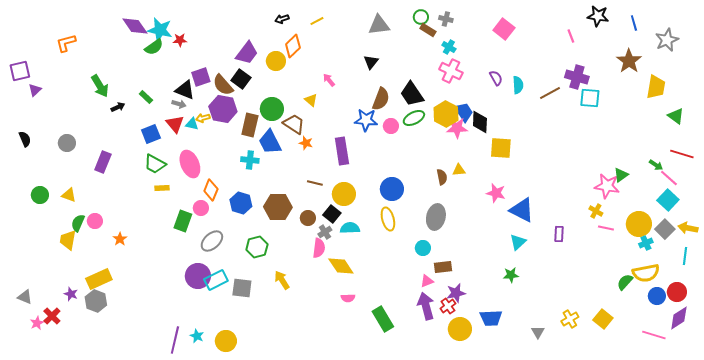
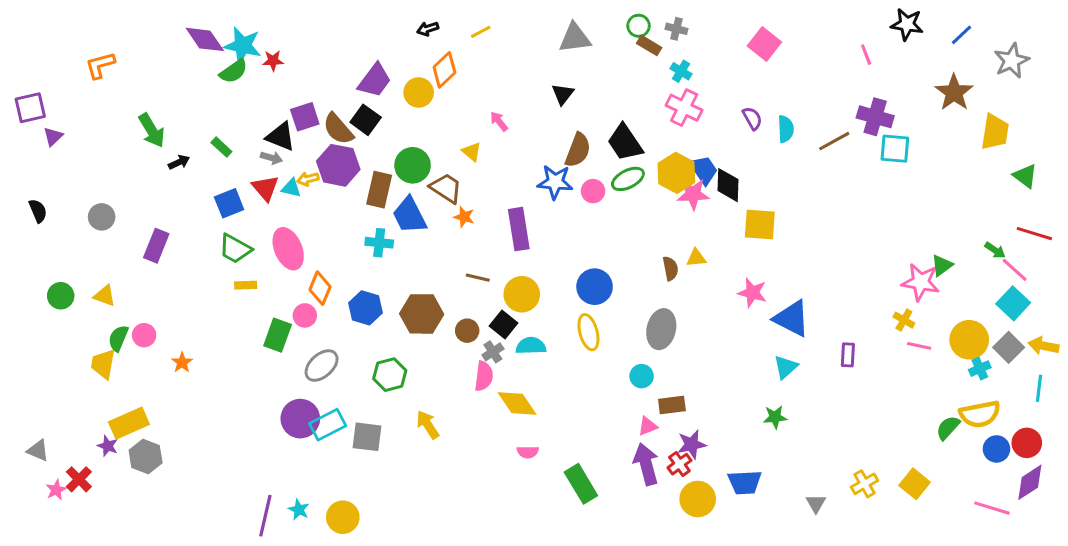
blue line: (634, 23) -> (962, 35), turned 63
yellow rectangle: (99, 279) -> (129, 423), moved

